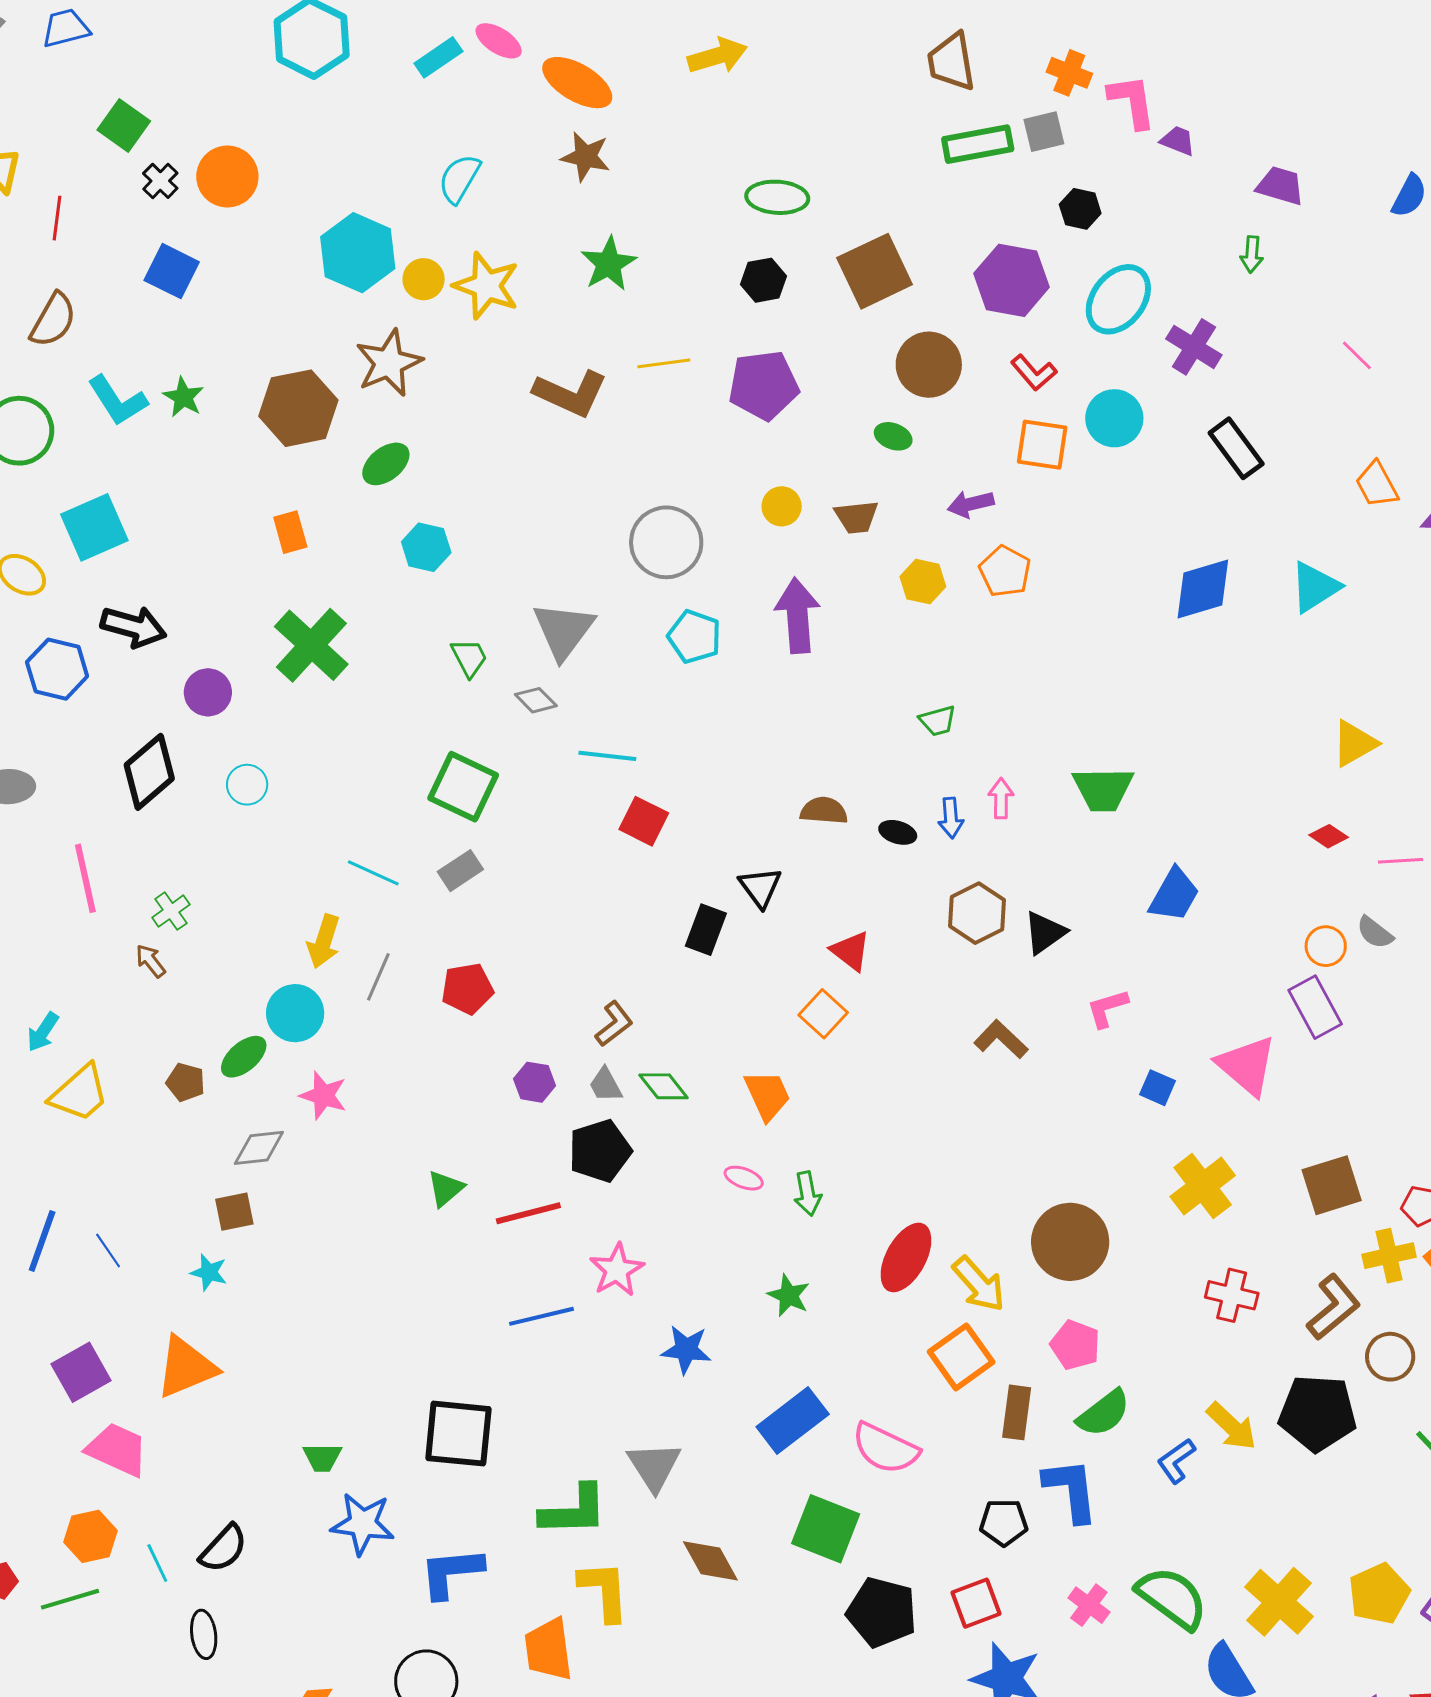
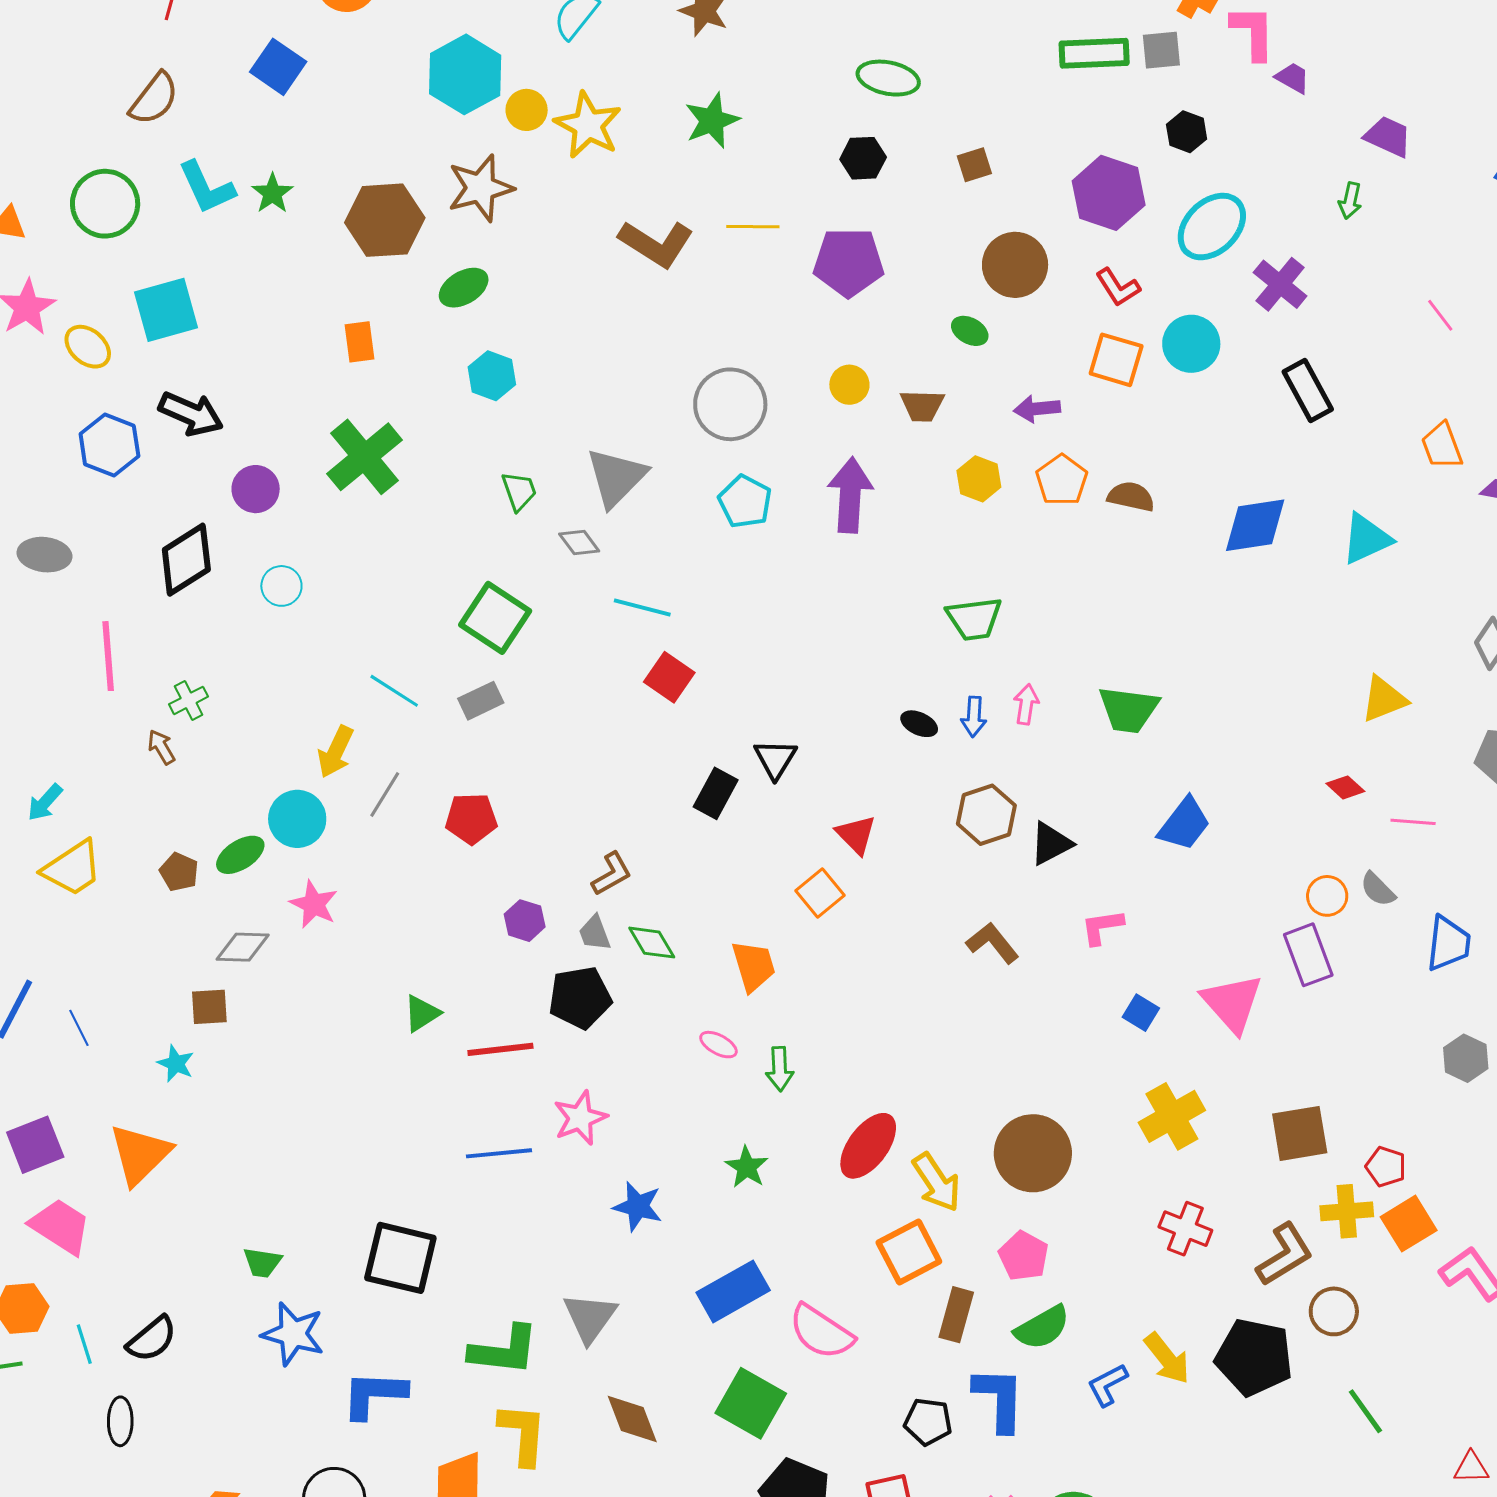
brown square: (875, 271) -> (974, 165), size x0.5
green trapezoid: (938, 721) -> (974, 619), size x1.5
brown semicircle: (824, 811) -> (1131, 497), moved
orange triangle: (186, 1367) -> (140, 1154), turned -30

